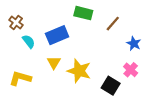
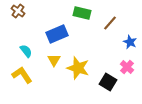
brown cross: (16, 22) -> (18, 11), moved
cyan semicircle: (29, 41) -> (26, 51), moved
yellow L-shape: (20, 78) -> (22, 75), turned 40

